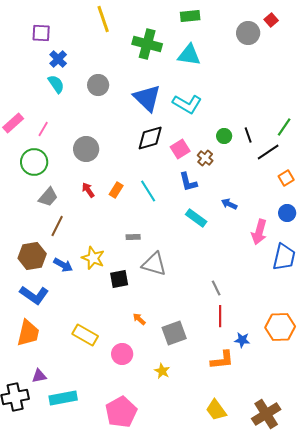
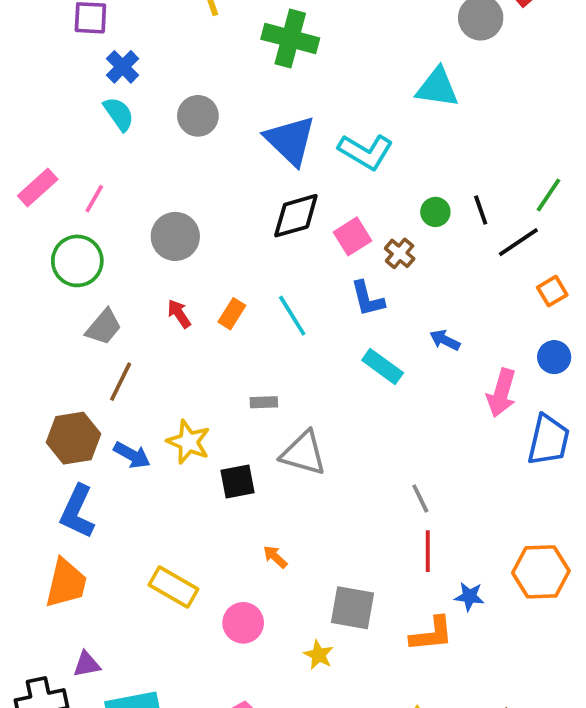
cyan triangle: (189, 55) -> (437, 88), moved
blue L-shape: (34, 295) -> (77, 512), turned 80
gray square: (174, 333) -> (352, 608), moved, turned 30

